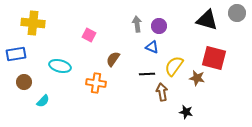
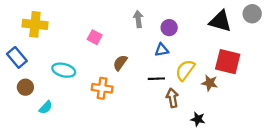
gray arrow: (137, 24) -> (138, 19), moved
blue triangle: (152, 47) -> (162, 50), turned -32
blue rectangle: (16, 54) -> (17, 57), turned 60

